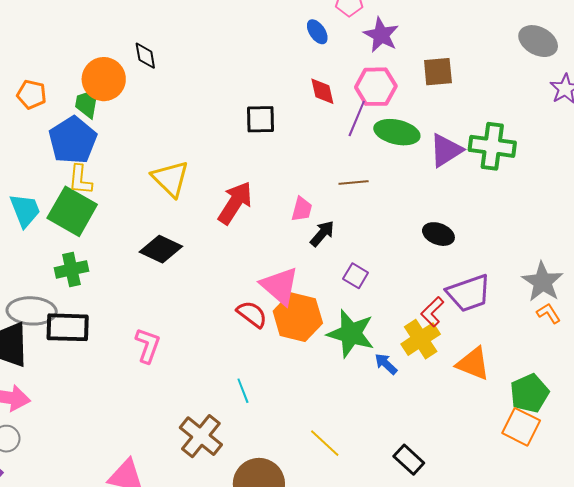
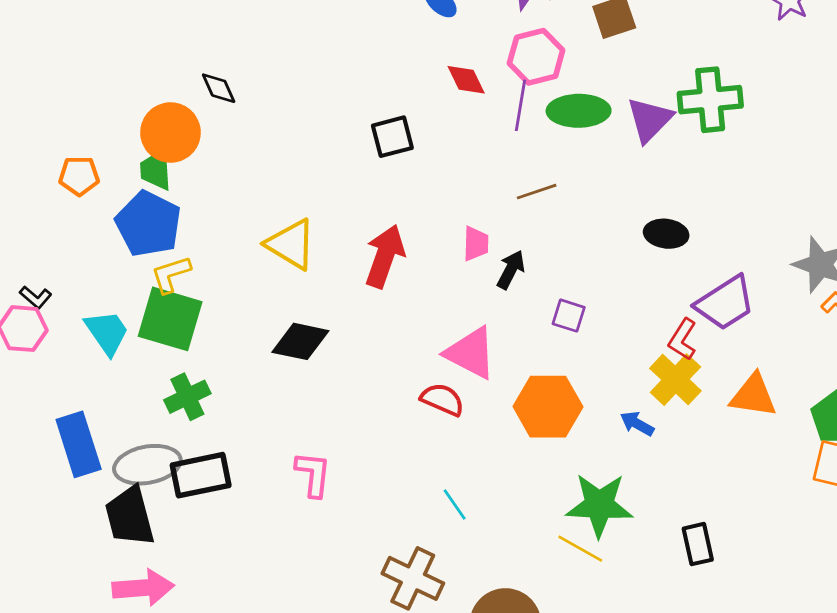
yellow L-shape: (80, 180) -> (171, 274), turned 80
orange hexagon: (298, 317) -> (548, 407), moved
green star: (351, 334) -> (599, 505), moved
black rectangle: (409, 460) -> (698, 544), turned 48

